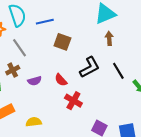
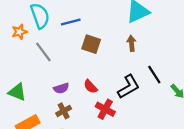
brown arrow: (109, 38) -> (131, 43), moved
black L-shape: (90, 67) -> (129, 87), moved
brown cross: (13, 70) -> (64, 111), moved

